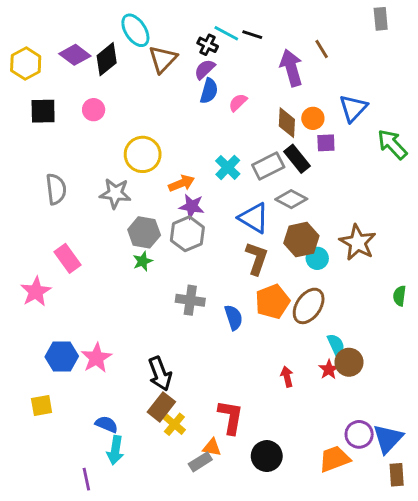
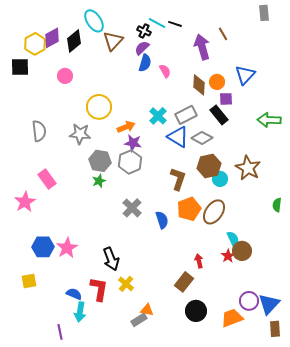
purple diamond: (75, 55) -> (52, 38), turned -65
yellow hexagon: (26, 64) -> (35, 44), moved
pink semicircle: (238, 102) -> (165, 71), turned 104
black square: (43, 111) -> (20, 67), moved
green arrow: (392, 144) -> (269, 120), moved, turned -45
black rectangle: (297, 159) -> (219, 115), moved
blue triangle: (254, 218) -> (178, 137), moved
gray cross: (190, 300) -> (132, 208), turned 36
brown rectangle: (161, 407) -> (184, 282), moved
red L-shape: (231, 417) -> (99, 289), moved
yellow cross: (174, 424) -> (126, 284), moved
black circle: (267, 456) -> (196, 311), moved

